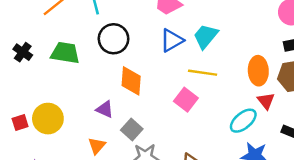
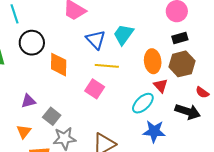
cyan trapezoid: (206, 36) -> (123, 34), moved
blue triangle: (172, 40) -> (96, 40), moved, turned -40
orange diamond: (131, 81) -> (59, 65), moved
purple triangle: (105, 109) -> (28, 101), turned -35

